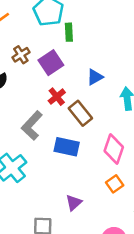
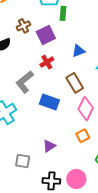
brown rectangle: (80, 113) -> (75, 83), moved

